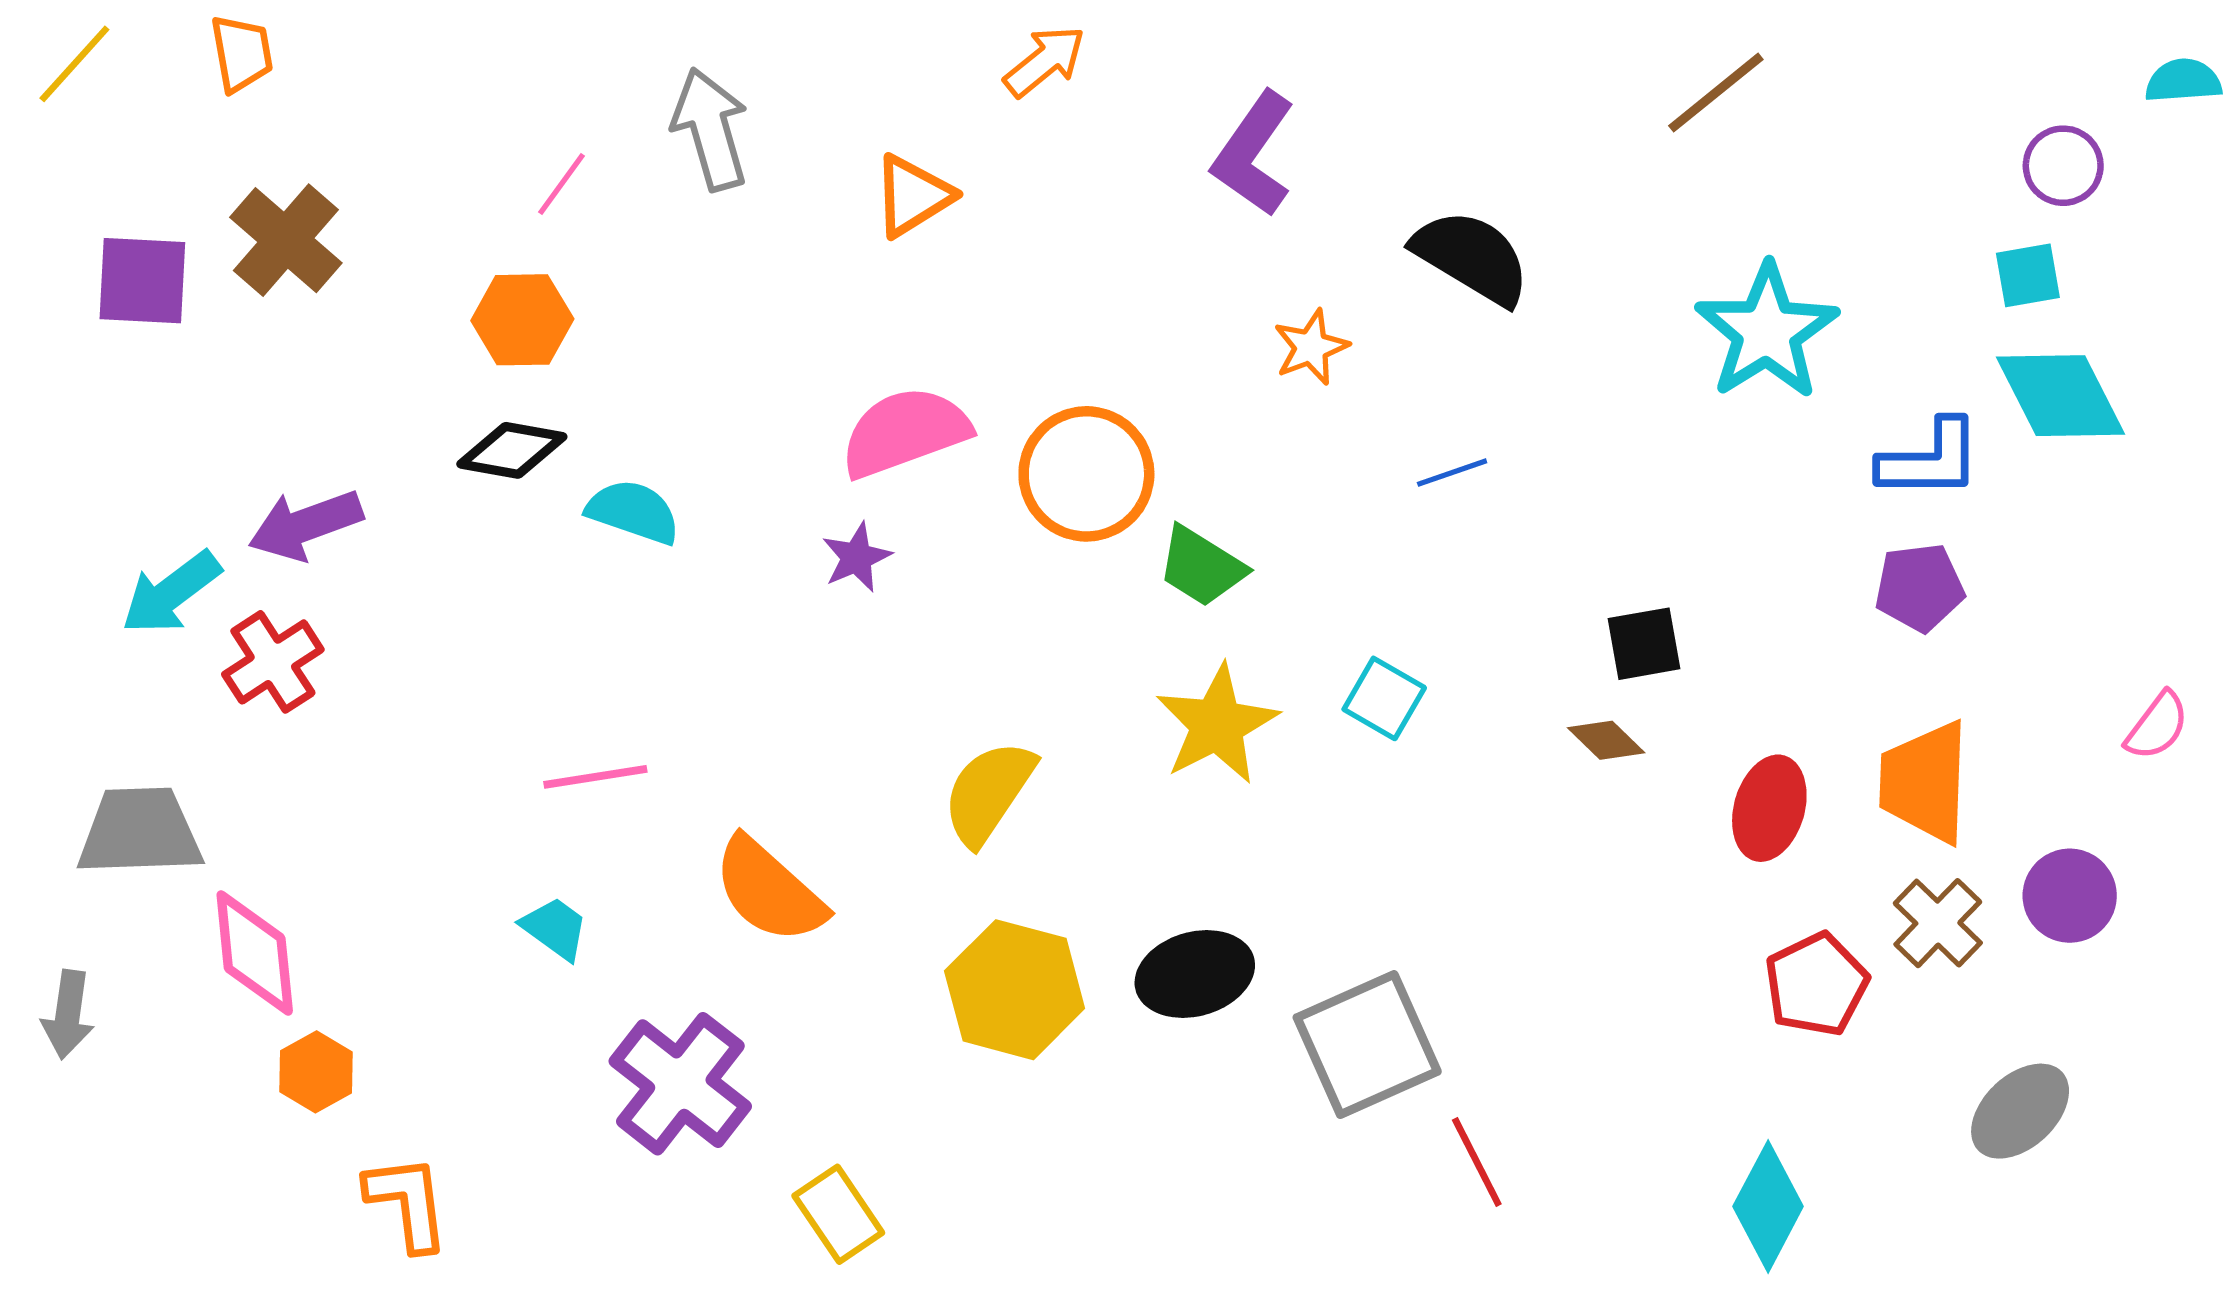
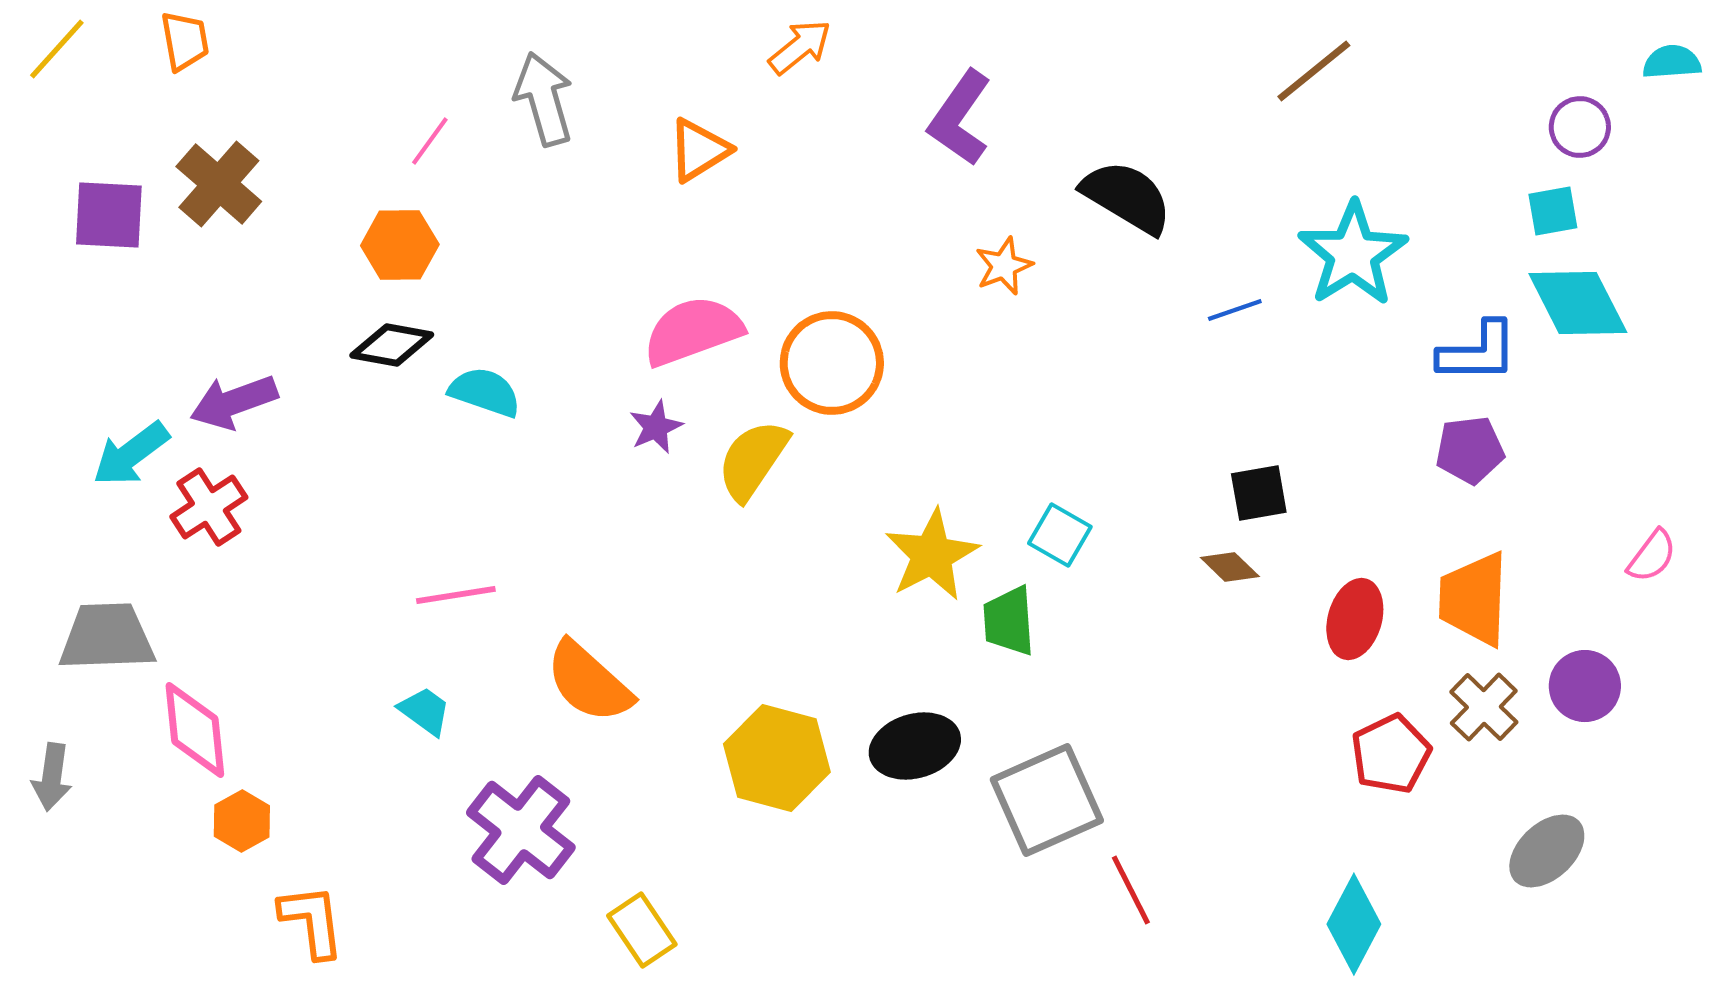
blue line: (1452, 473) -> (1235, 310), moved
green trapezoid: (1201, 567) -> (1009, 621), moved, turned 54
yellow semicircle: (988, 792) -> (753, 460), moved

